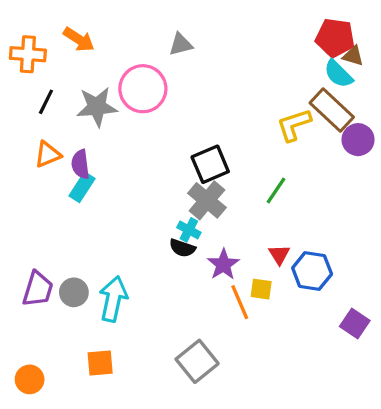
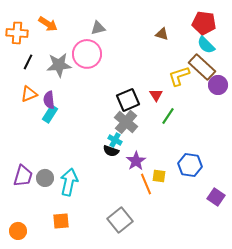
gray triangle: (181, 44) -> (98, 28), moved
brown triangle: (353, 56) -> (162, 34), moved
red triangle: (279, 255) -> (156, 95), moved

